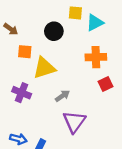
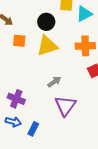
yellow triangle: (44, 68) -> (47, 46), moved
purple cross: (22, 93) -> (16, 99), moved

